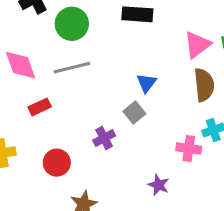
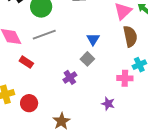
red rectangle: (40, 107) -> (26, 62), turned 64
red circle: (57, 163) -> (29, 103), moved

